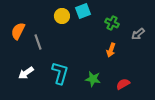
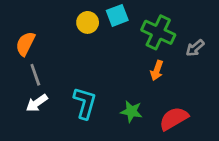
green cross: (112, 23) -> (158, 32), size x1.6
gray line: (38, 42) -> (35, 75), moved
red semicircle: (123, 84) -> (174, 119), size x1.5

